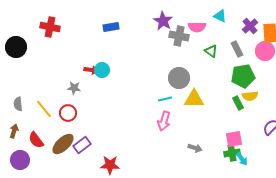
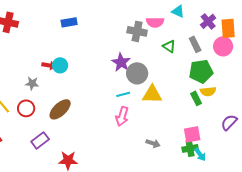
purple star: (163, 21) -> (121, 62), moved
brown ellipse: (63, 144) -> (60, 109), moved

